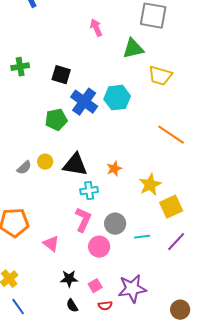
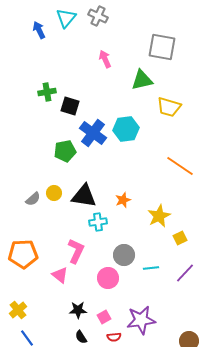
green cross: (20, 67) -> (47, 92), moved
yellow square: (171, 207) -> (180, 238), size x0.6
pink L-shape: (83, 220) -> (76, 251), moved

